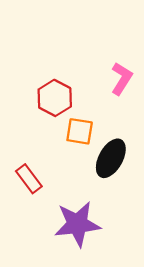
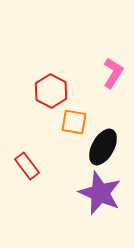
purple star: (77, 224) -> (100, 193), moved, turned 30

